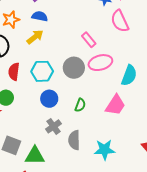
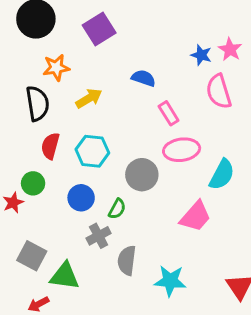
blue semicircle: (40, 16) -> (144, 78), moved
gray circle: (74, 68) -> (142, 175), moved
blue circle: (49, 99) -> (81, 198), moved
green semicircle: (80, 105) -> (117, 209), moved

